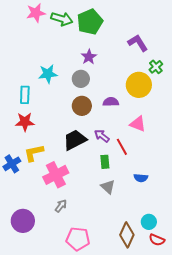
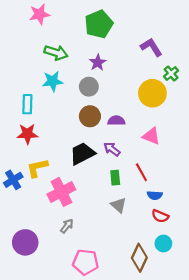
green arrow: (62, 19) -> (56, 53), moved
purple semicircle: (111, 102) -> (116, 121), moved
red line: (122, 147) -> (141, 172), moved
red semicircle: (157, 240) -> (160, 216), moved

